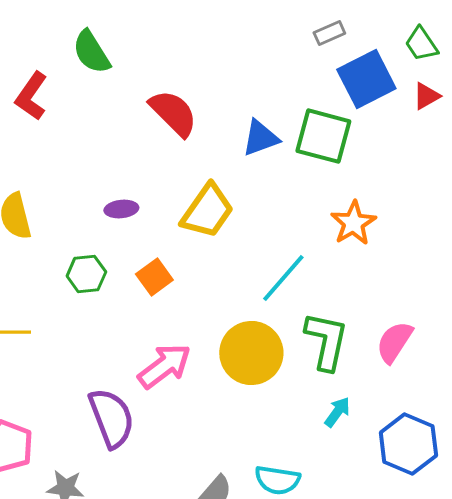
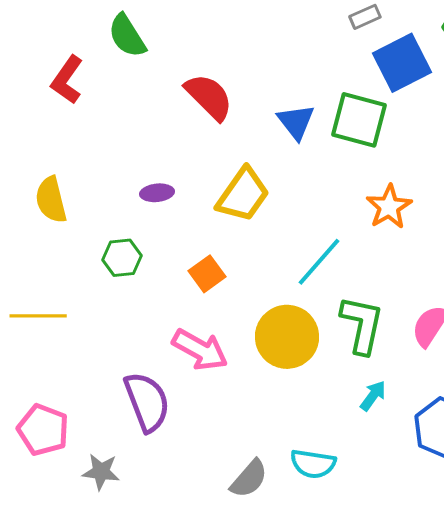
blue triangle: (260, 138) -> (296, 122), turned -48
orange square: (154, 277) -> (207, 274), moved
pink arrow: (164, 366) -> (200, 350), turned 66

